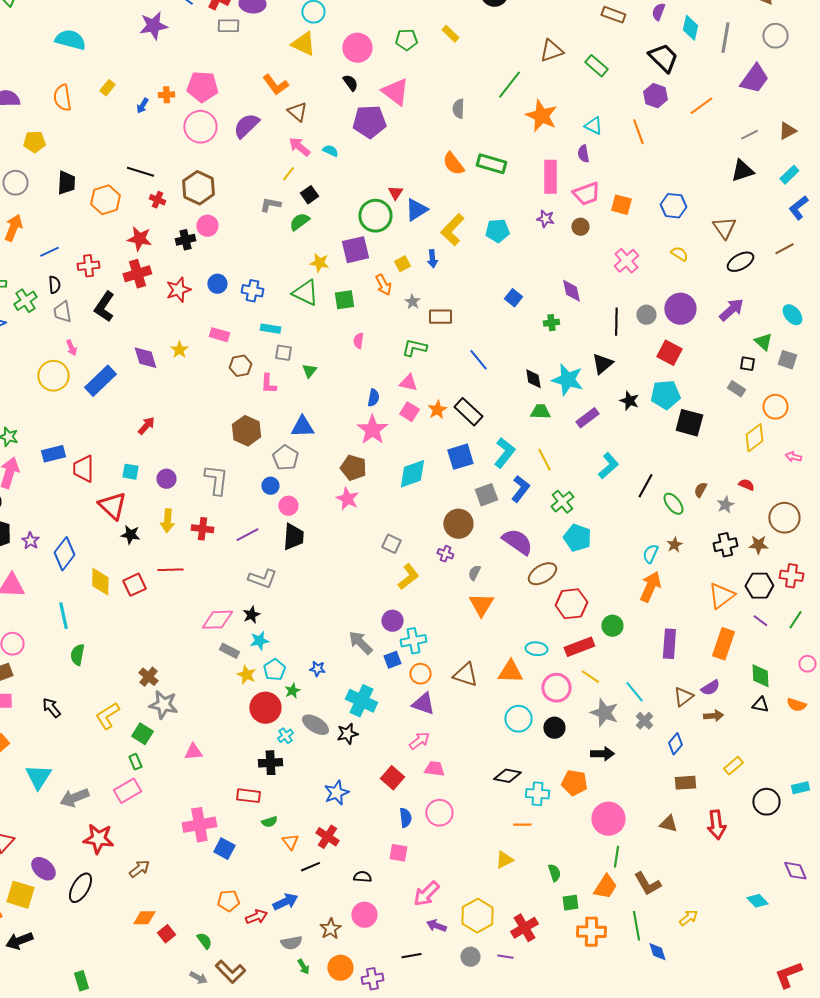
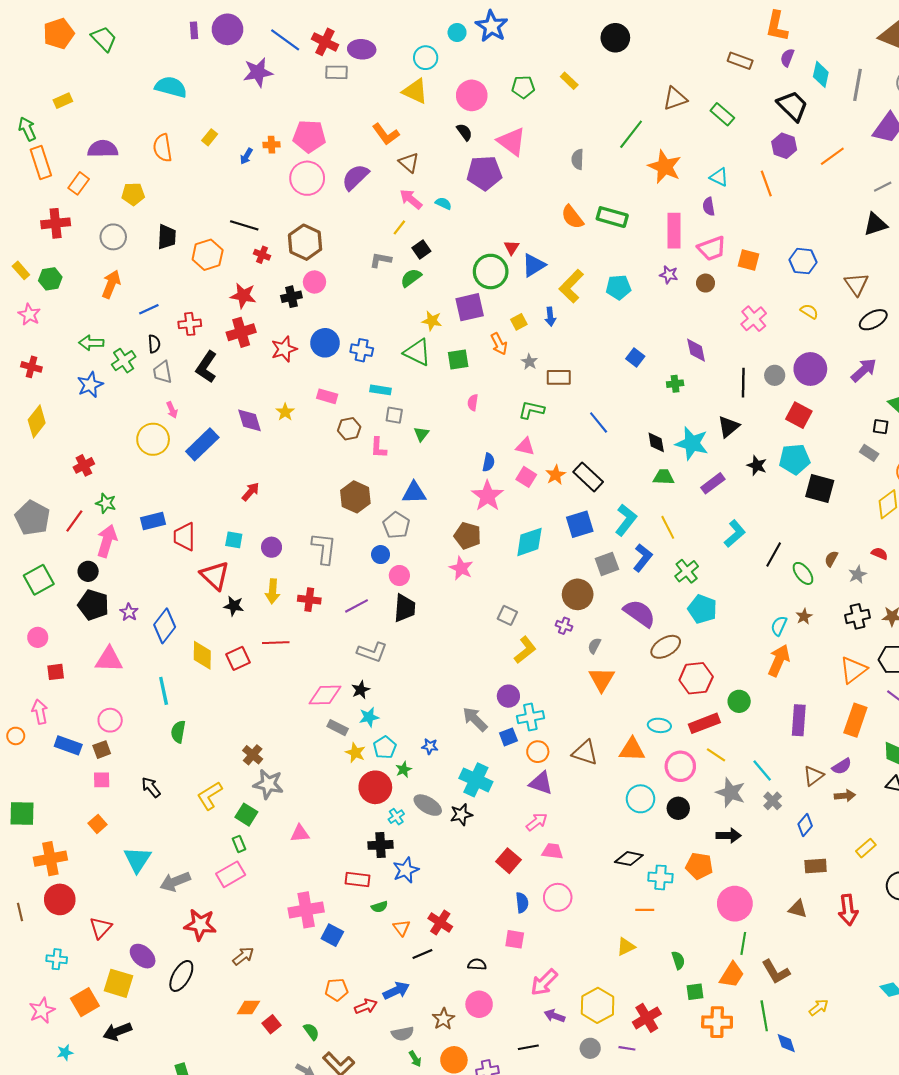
blue circle: (217, 284) -> (325, 343), size x1.4
blue star: (336, 793) -> (406, 870), moved

